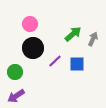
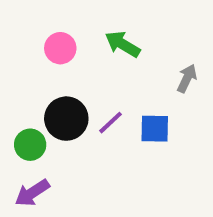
green arrow: (73, 34) -> (123, 44), moved, turned -108
black circle: (33, 48) -> (66, 119), moved

